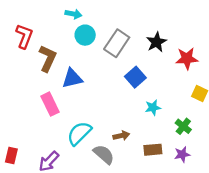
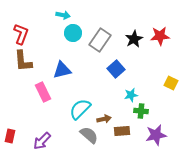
brown L-shape: (48, 58) -> (23, 61), moved, turned 150
red star: (187, 58) -> (160, 36), moved
green cross: (183, 126) -> (141, 111), moved, turned -32
cyan semicircle: (79, 133) -> (80, 109), moved
brown rectangle: (153, 150) -> (122, 131), moved
purple star: (182, 154) -> (156, 135), size x1.5

